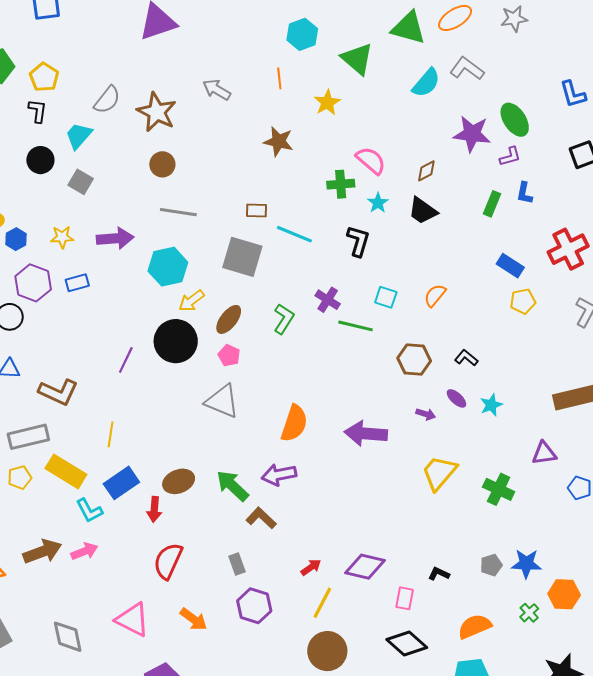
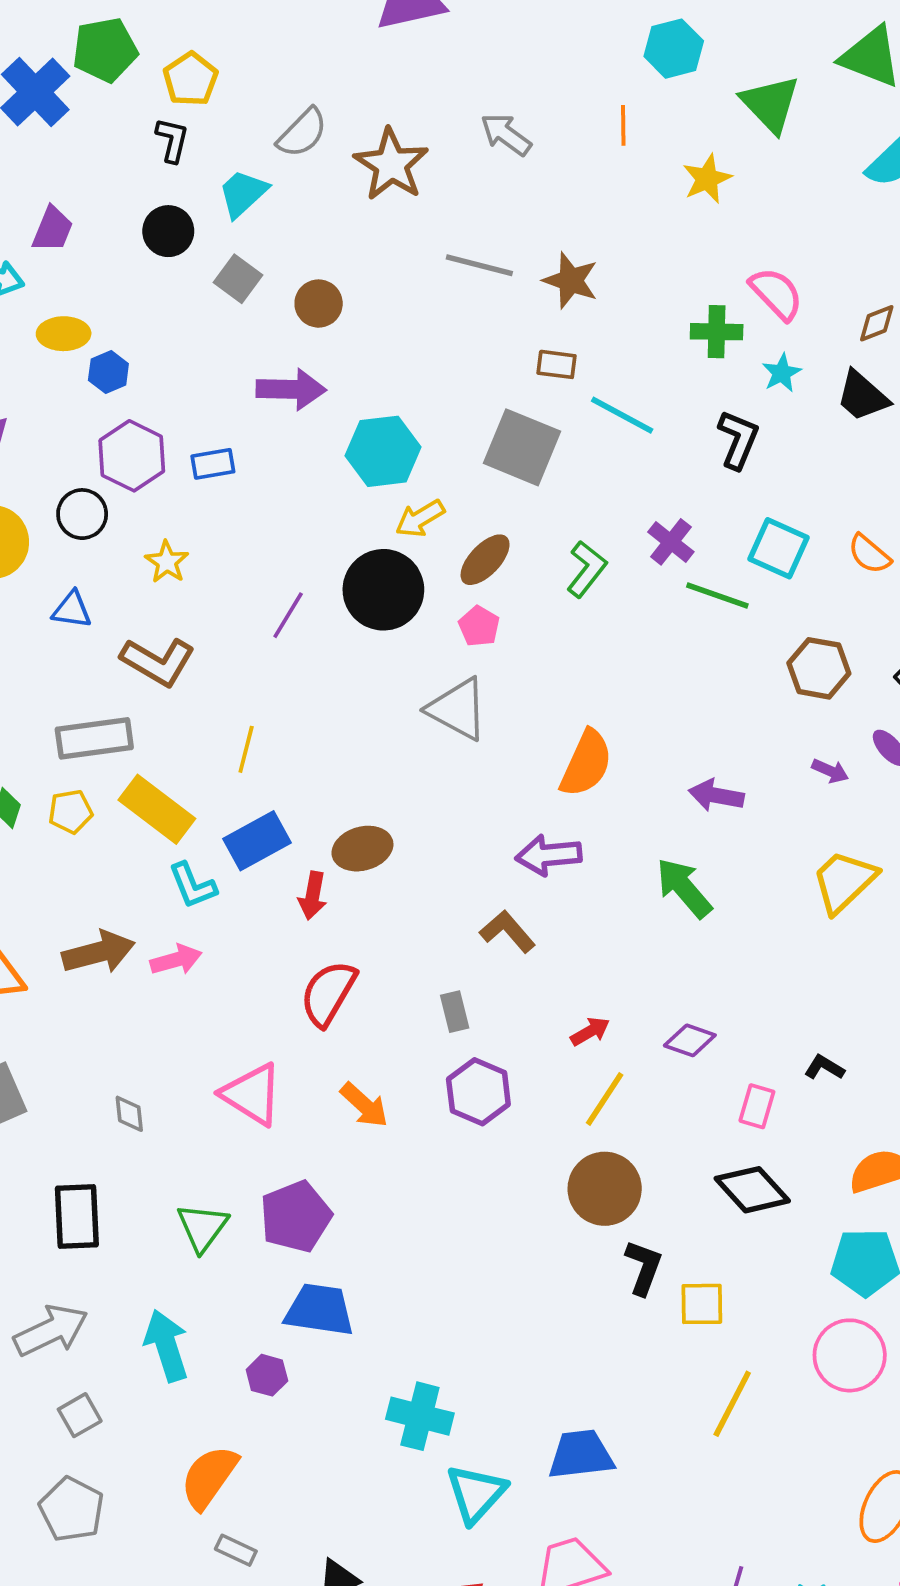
brown star: (279, 141) -> (571, 280), moved
brown circle: (162, 164) -> (319, 304), moved
gray line: (178, 212) -> (479, 265), moved
yellow star: (62, 237) -> (167, 562), moved, turned 30
orange semicircle: (435, 295) -> (869, 554), turned -95
cyan square: (386, 297) -> (778, 548), size x1.4
purple arrow: (366, 434) -> (716, 795), size x0.7
green arrow: (232, 486) -> (684, 888), moved
purple diamond: (365, 567) -> (690, 1040), size x0.7
gray diamond: (68, 637) -> (129, 1114), size x0.6

